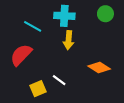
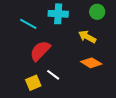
yellow arrow: (69, 40) -> (87, 37), moved, turned 114
red semicircle: (21, 55) -> (40, 51), moved

